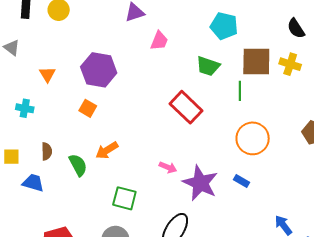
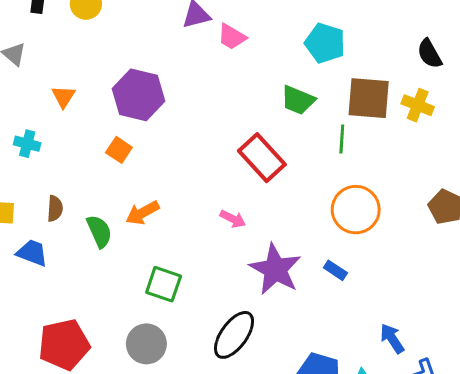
pink trapezoid: (159, 41) -> (232, 37), moved, turned 95
pink arrow: (168, 167) -> (233, 219), moved

